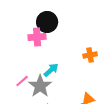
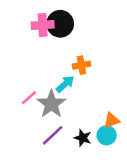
pink cross: (37, 37) -> (43, 25), moved
orange cross: (90, 55) -> (81, 65), moved

